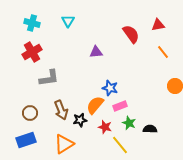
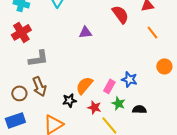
blue star: (110, 88) -> (129, 79), moved
pink rectangle: (120, 106) -> (109, 86), turned -40
brown arrow: (61, 110) -> (39, 86), moved

